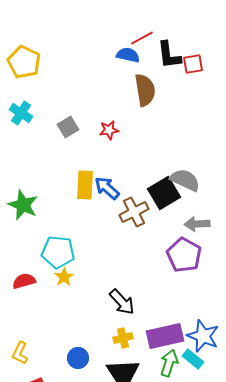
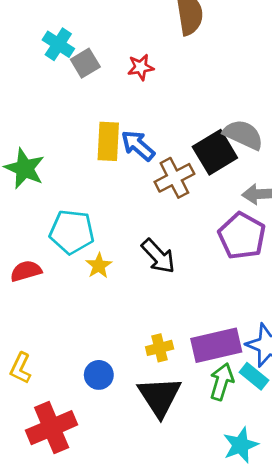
cyan cross: (21, 113) -> (58, 44), moved
yellow star: (64, 277) -> (99, 266), moved
black arrow: (122, 302) -> (158, 256), moved

